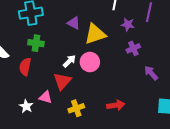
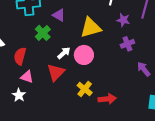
purple triangle: (74, 23) -> (59, 15), moved
green cross: (36, 43) -> (43, 33), moved, turned 35
pink triangle: (46, 97) -> (27, 77), moved
yellow cross: (76, 108) -> (85, 89), moved, turned -35

